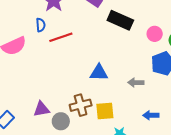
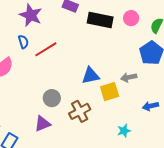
pink circle: (155, 34) -> (131, 18), moved
yellow square: (105, 111) -> (110, 92), moved
gray circle: (61, 121) -> (52, 98), moved

